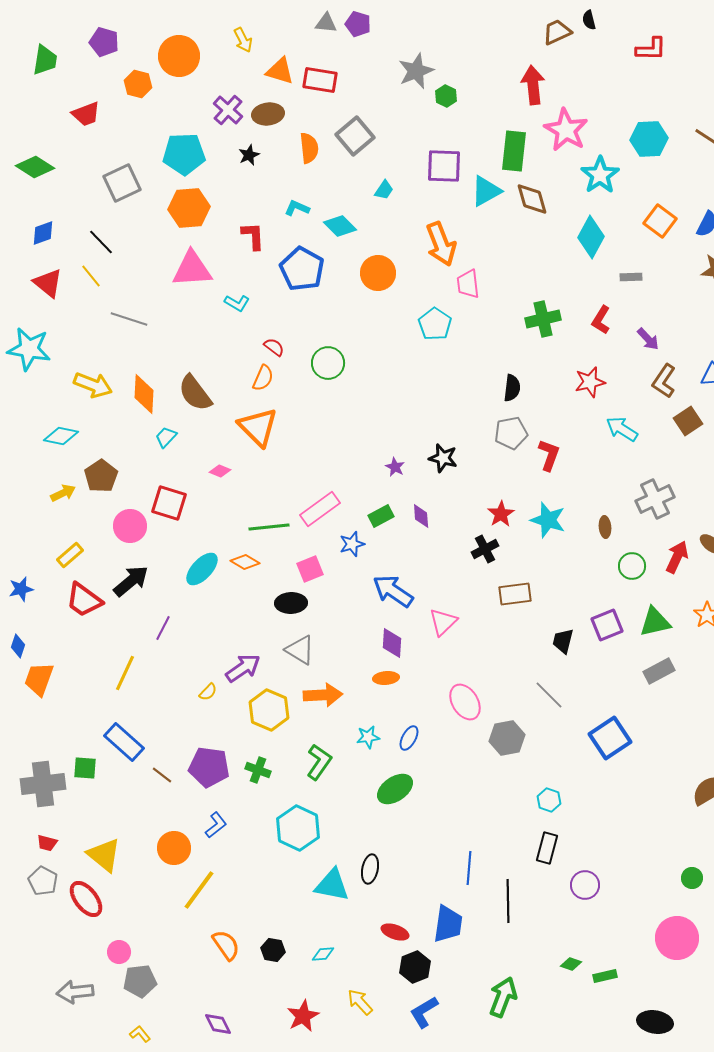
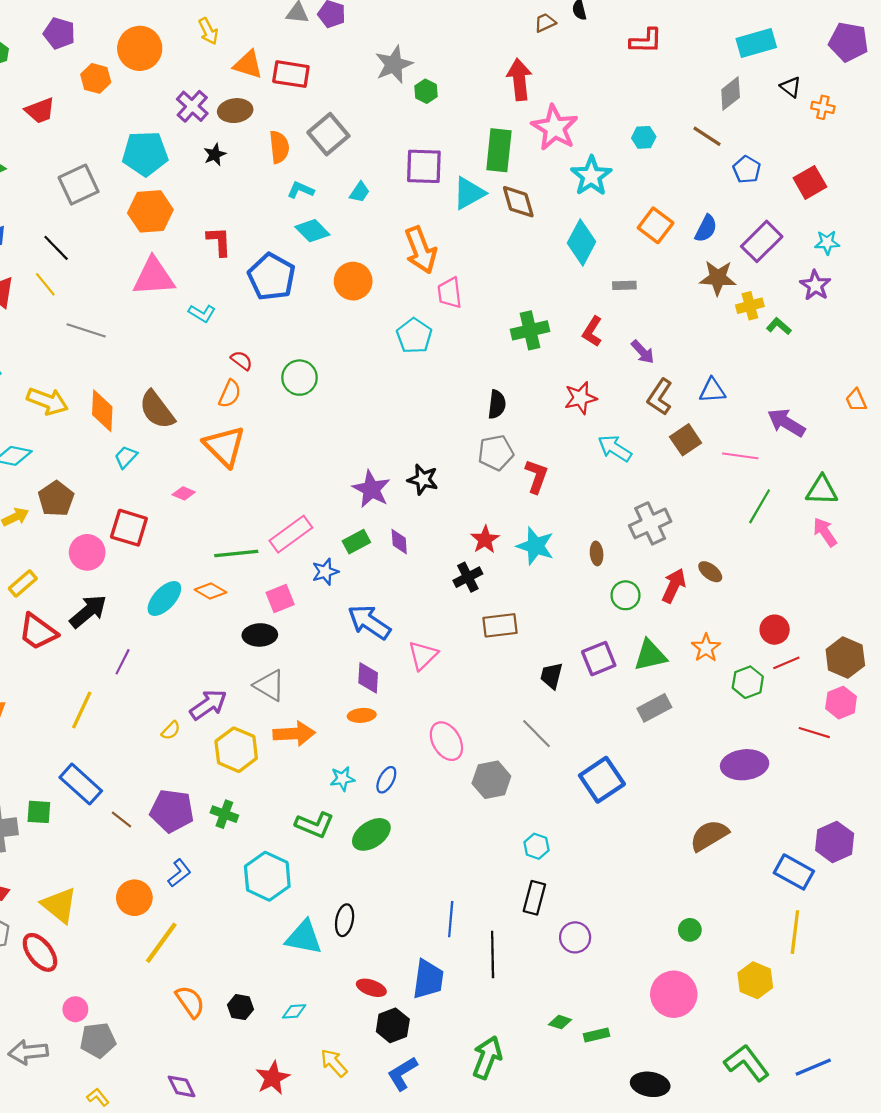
brown trapezoid: (557, 32) -> (545, 23), size x0.7
cyan hexagon: (649, 139) -> (644, 137), size x0.6
cyan L-shape: (297, 208) -> (301, 190), moved
purple star: (395, 467) -> (371, 489), size x1.8
green L-shape: (319, 762) -> (315, 825), moved, turned 78

